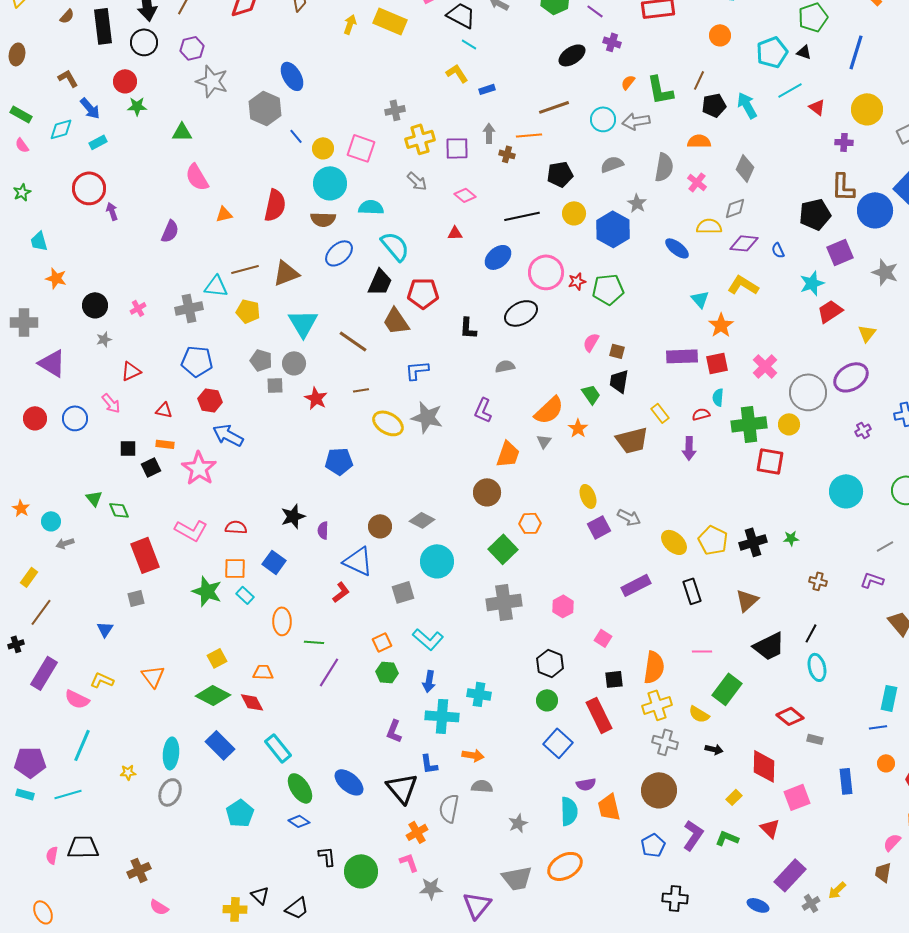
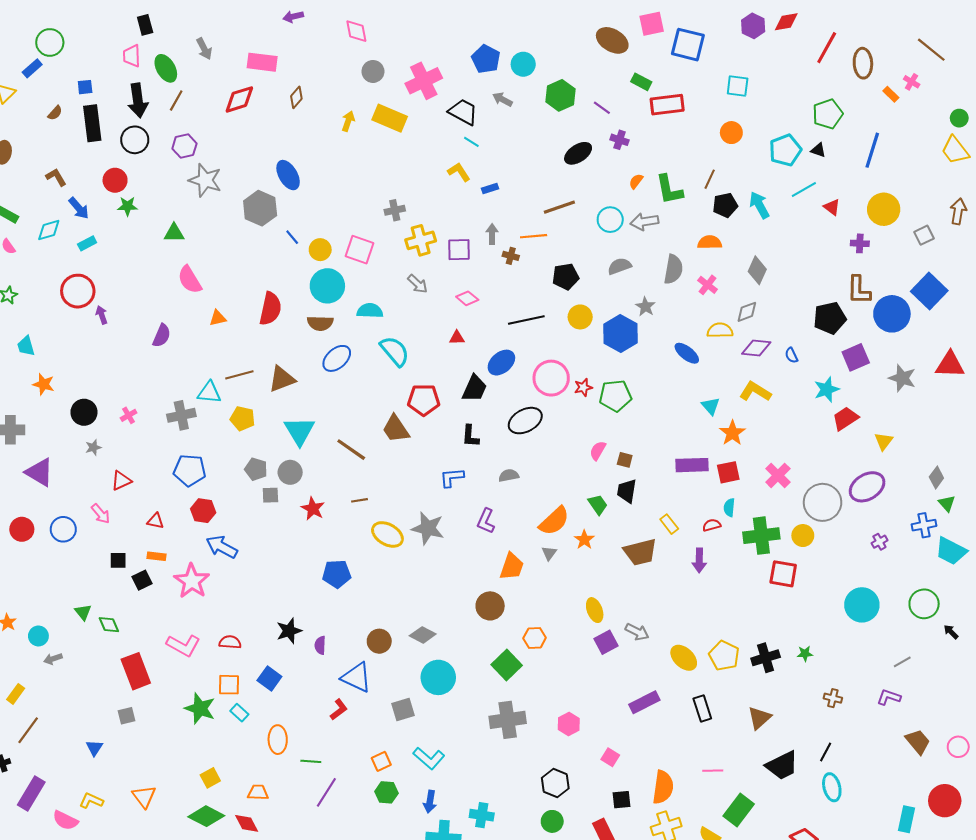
black trapezoid: (380, 282) -> (474, 388), moved
blue L-shape: (417, 370) -> (452, 478), moved

